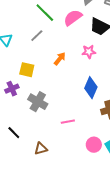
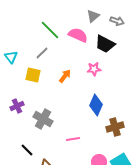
pink semicircle: (73, 18) -> (78, 35), turned 60
yellow square: (27, 70) -> (33, 75), moved
black line: (14, 133) -> (27, 150), moved

